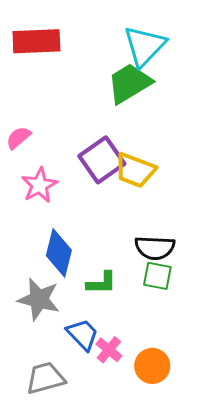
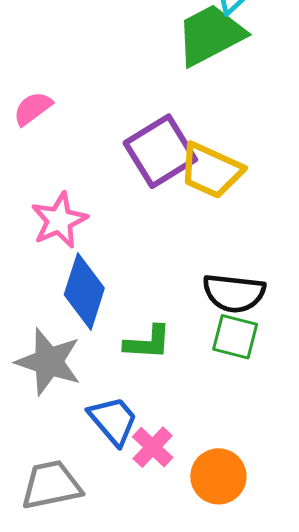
pink star: (39, 185) -> (59, 220), moved

